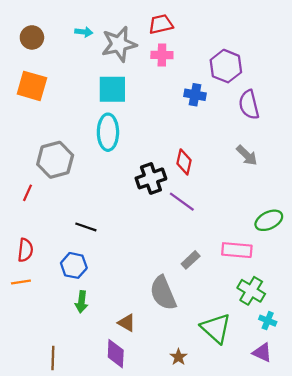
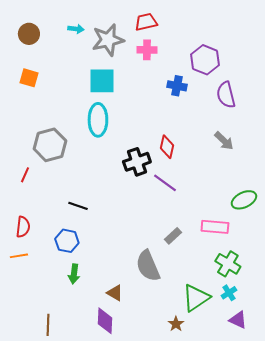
orange square: (32, 86) -> (29, 78), size x0.7
cyan cross: (268, 321) -> (229, 293), moved, turned 35
green triangle: (216, 328) -> (196, 298), turned 44
brown star: (178, 357) -> (176, 324), moved

